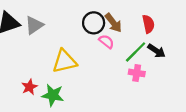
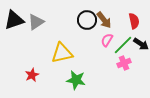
pink semicircle: (106, 41) -> (107, 40), moved, turned -96
pink cross: (137, 73) -> (124, 63), turned -32
green star: (53, 95) -> (76, 80), moved

